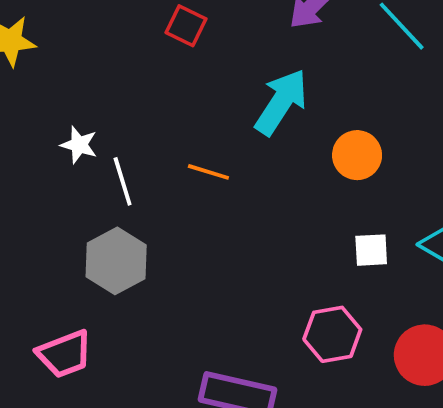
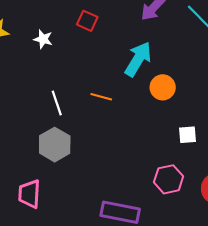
white star: (79, 145) -> (43, 39), moved
orange circle: (357, 155) -> (163, 87), moved
pink trapezoid: (65, 354) -> (29, 194), turned 116

